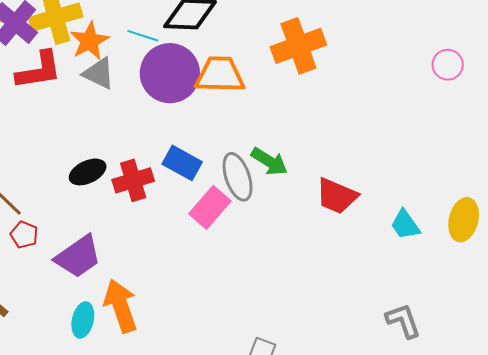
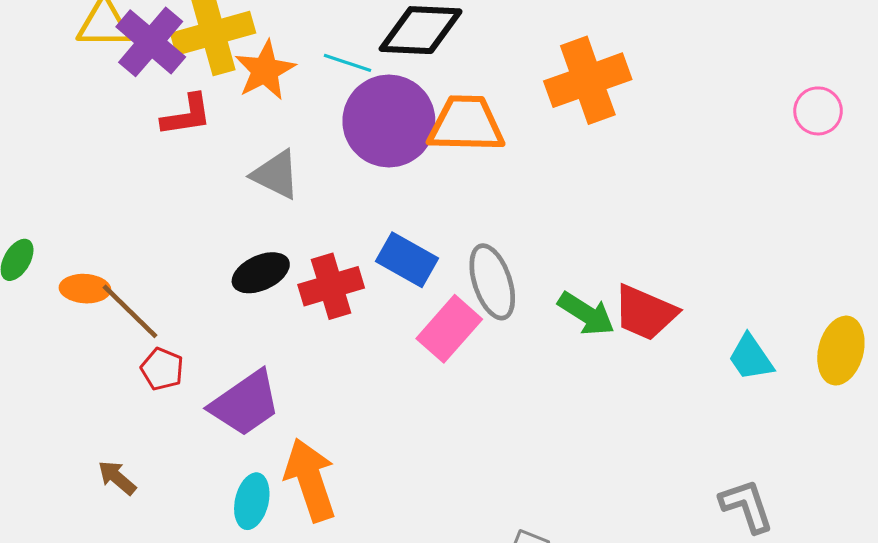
red L-shape: (39, 70) -> (187, 115), size x0.7
gray triangle: (99, 73) -> (276, 175), moved
green arrow: (269, 161) -> (586, 314), moved

